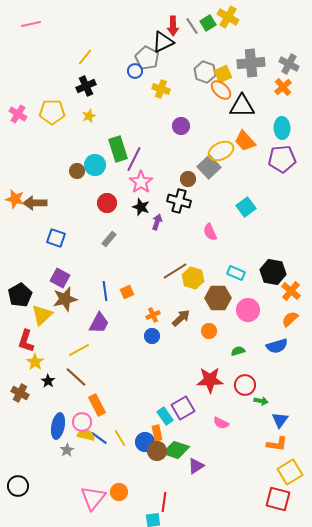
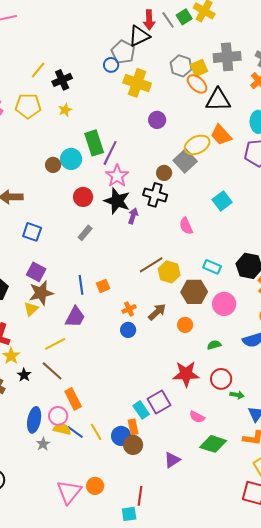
yellow line: (85, 57) -> (38, 70), moved
yellow cross: (161, 89) -> (137, 83), size x1.5
black star: (141, 207) -> (117, 201), size x1.5
yellow triangle: (42, 315) -> (31, 309), moved, size x0.7
green diamond: (176, 450) -> (213, 444), moved

